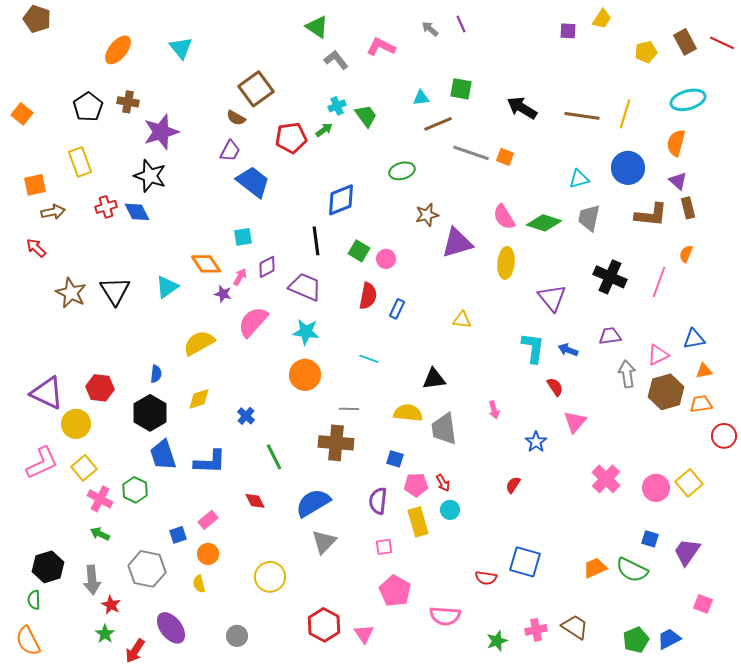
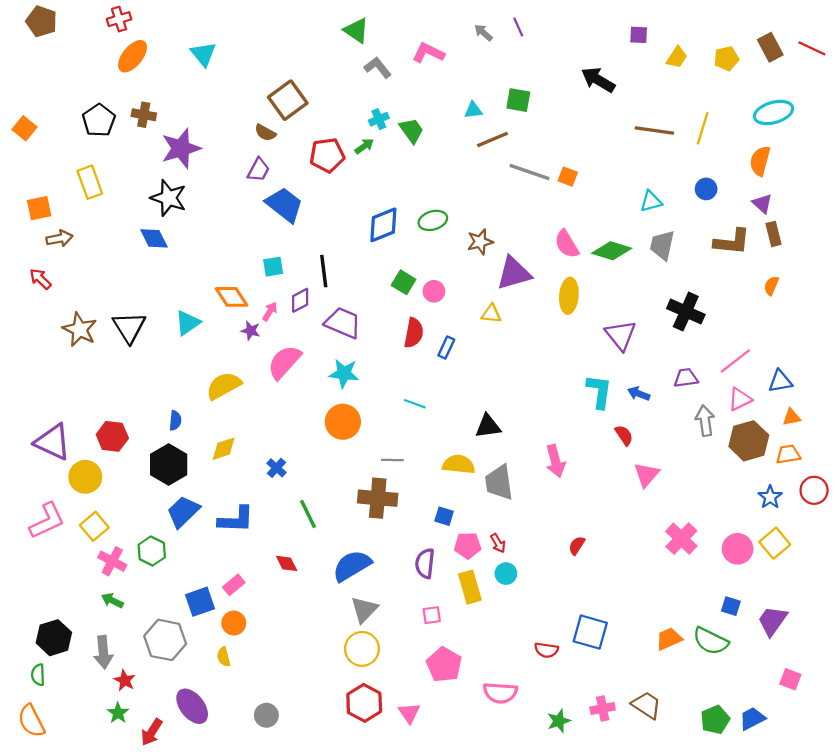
yellow trapezoid: (602, 19) -> (677, 57), moved
black arrow: (522, 108) -> (598, 80), moved
blue circle: (628, 168) -> (706, 189), size x0.6
green ellipse: (402, 171) -> (433, 220), moved
red cross: (106, 207) -> (119, 19), moved
black line: (316, 241) -> (324, 271), moved
pink line: (659, 282) -> (735, 361), moved, turned 32
yellow triangle: (462, 320) -> (491, 314), moved
pink arrow: (494, 410) -> (555, 461), size x1.6
blue star: (536, 442) -> (770, 497), moved
blue trapezoid: (163, 455) -> (183, 512), turned 64
blue square: (178, 535) -> (200, 602), size x1.5
yellow circle: (270, 577) -> (362, 649), moved

